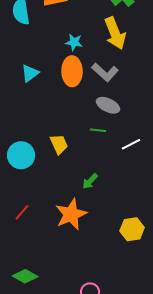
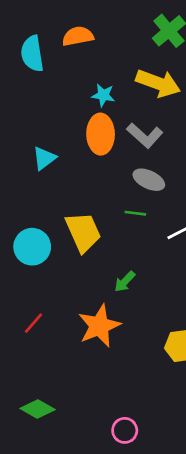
yellow arrow: (115, 33) -> (158, 83), turned -48
cyan triangle: (30, 73) -> (44, 158), moved
yellow trapezoid: (59, 144) -> (83, 232), size x1.5

